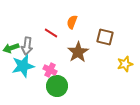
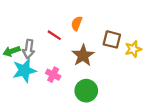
yellow star: (125, 64) -> (133, 49), moved
green circle: (57, 86) -> (86, 91), moved

